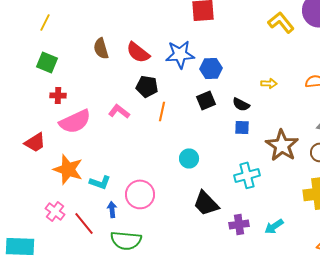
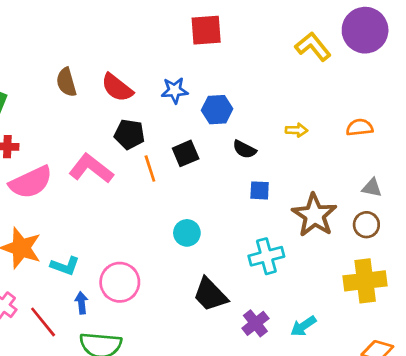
blue star: (180, 54) -> (175, 90), size x0.7
black square: (206, 100) -> (186, 153), moved
black semicircle: (241, 104) -> (244, 149), moved
pink L-shape: (119, 111) -> (91, 169), size x1.5
orange line: (162, 111) -> (150, 169), turned -30
purple cross: (239, 224) -> (255, 323), turned -30

